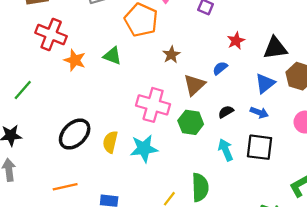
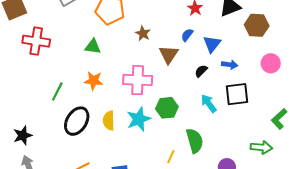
orange star: (75, 60) -> (94, 81), moved
blue triangle: (265, 83) -> (212, 44), moved
green line: (23, 90) -> (57, 92), moved
green hexagon: (191, 122) -> (167, 108), moved

